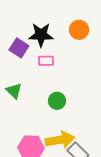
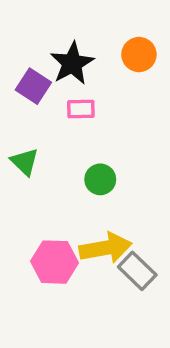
black star: (41, 35) -> (72, 63), turned -30

